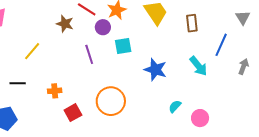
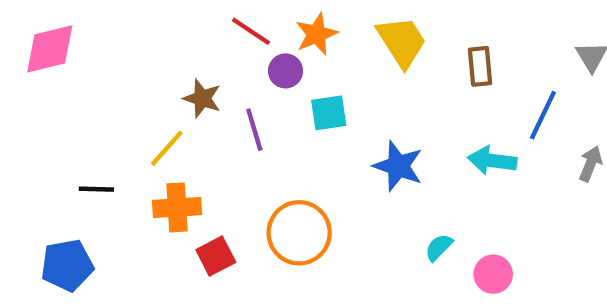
brown star: (65, 24) -> (202, 98), moved
yellow line: (32, 51) -> (167, 148), moved
cyan arrow: (198, 66) -> (492, 160), turned 135
orange cross: (55, 91) -> (177, 207), size x1.5

